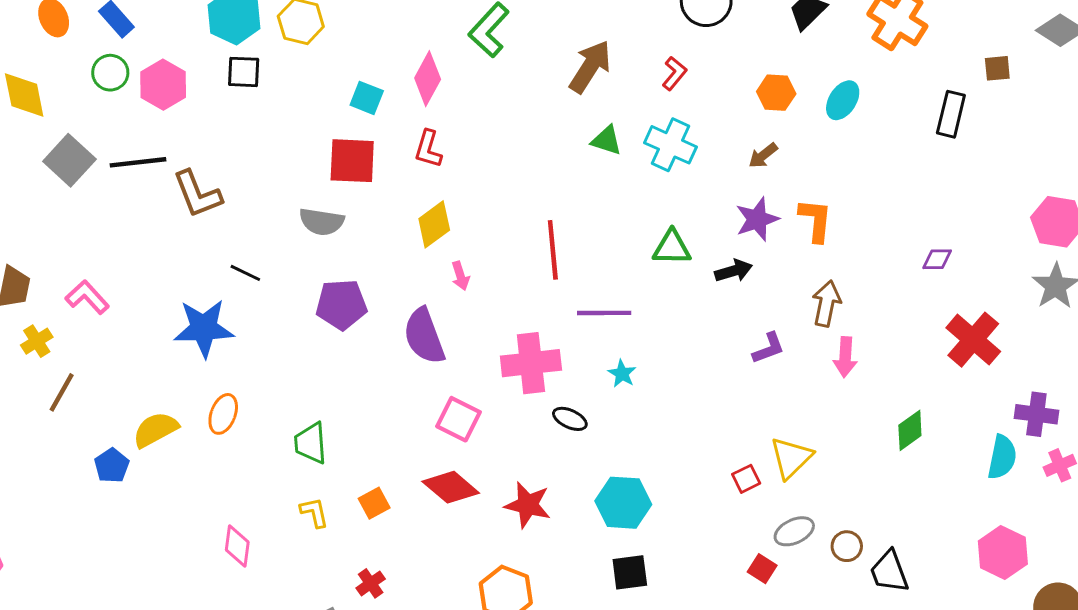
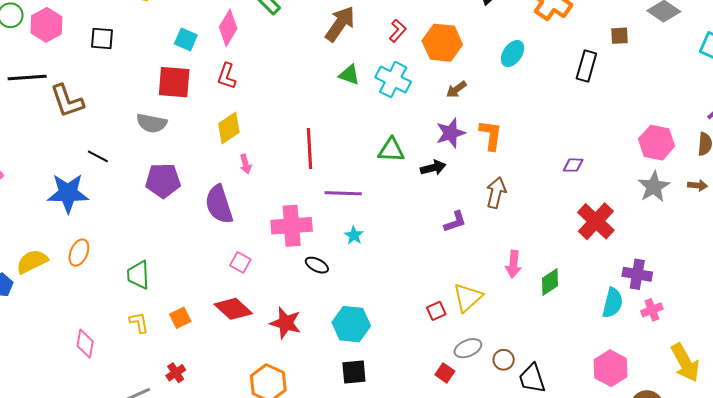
black square: (244, 72) -> (102, 39), moved
orange hexagon: (776, 93) -> (442, 43), moved, size x1.5
pink arrow: (845, 357) -> (513, 264), moved
pink square: (458, 419) -> (240, 262), size x0.7

